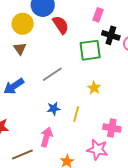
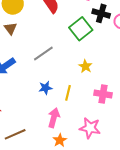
green square: (90, 50) -> (81, 29), turned -30
pink cross: (112, 128) -> (103, 94), moved
pink arrow: (46, 137) -> (54, 118), moved

